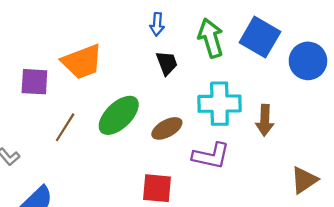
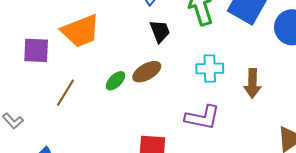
cyan cross: (219, 104) -> (210, 69), size x0.7
green ellipse: (119, 115) -> (116, 81), size x0.5
brown ellipse: (167, 128) -> (147, 72), moved

